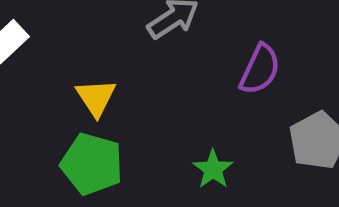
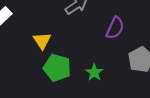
green pentagon: (92, 164) -> (57, 68), moved

